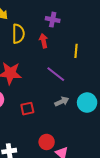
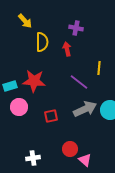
yellow line: (76, 51) -> (99, 68), moved
gray arrow: (62, 101) -> (85, 109), size x1.6

